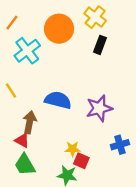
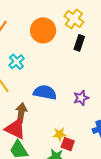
cyan cross: (27, 51) -> (17, 62), moved, size x0.7
purple star: (99, 108) -> (81, 98), size x0.7
red triangle: (22, 140) -> (15, 129), size x1.6

